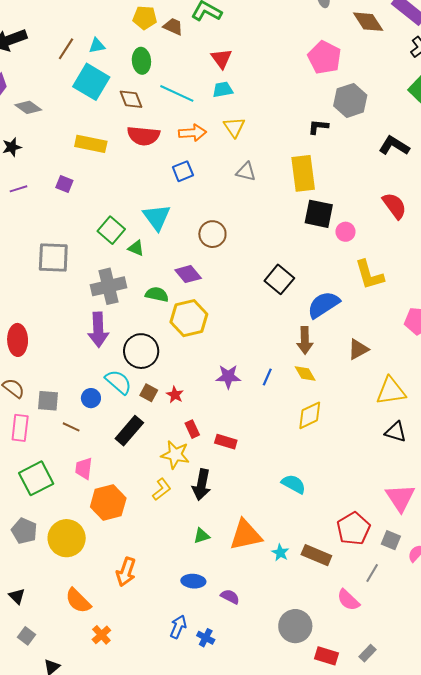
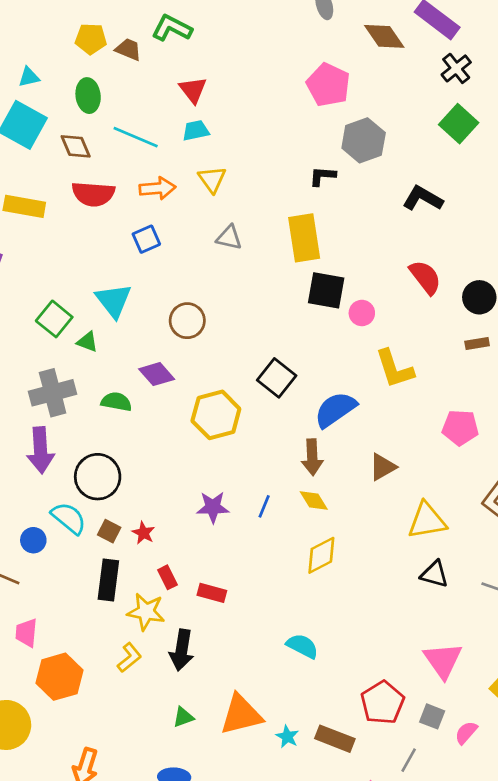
yellow hexagon: (189, 318) -> (216, 415), moved
black rectangle: (129, 431) -> (108, 580), moved, turned -32

